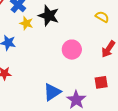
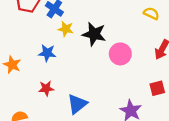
black star: (49, 16) -> (94, 34), moved
blue triangle: (52, 92) -> (77, 104), moved

